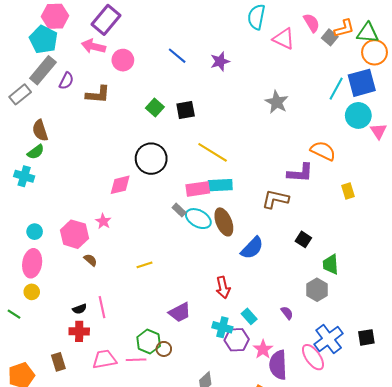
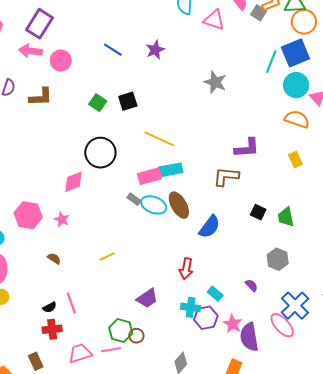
orange semicircle: (323, 151) -> (297, 119), moved
pink hexagon: (74, 234) -> (28, 215), moved
green trapezoid: (331, 264) -> (286, 217), moved
red arrow: (223, 287) -> (186, 269), turned 30

